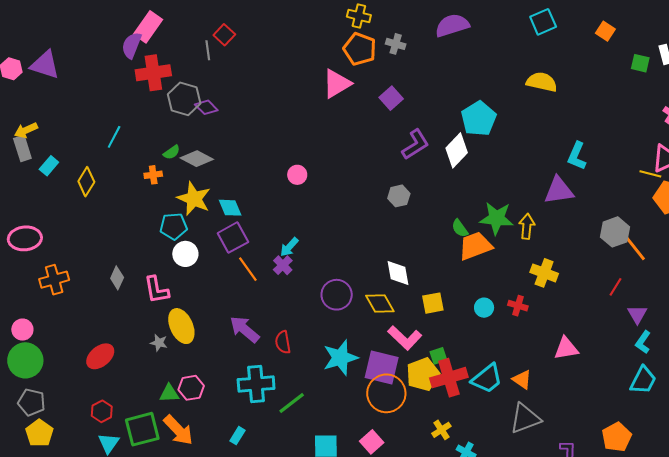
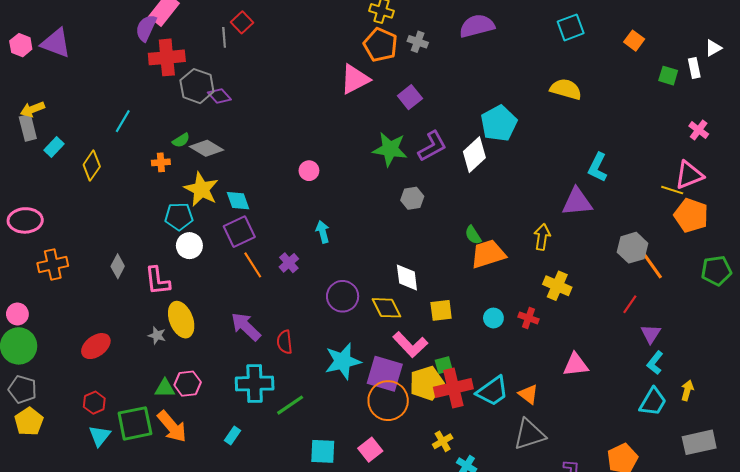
green star: (497, 218) -> (390, 149), moved
cyan arrow: (289, 247) -> (323, 232), moved, turned 120

